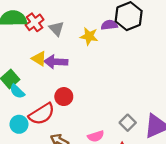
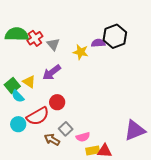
yellow triangle: (39, 59) -> (29, 82), moved
purple arrow: (56, 62) -> (52, 72), turned -42
gray square: (128, 123) -> (66, 129), moved

